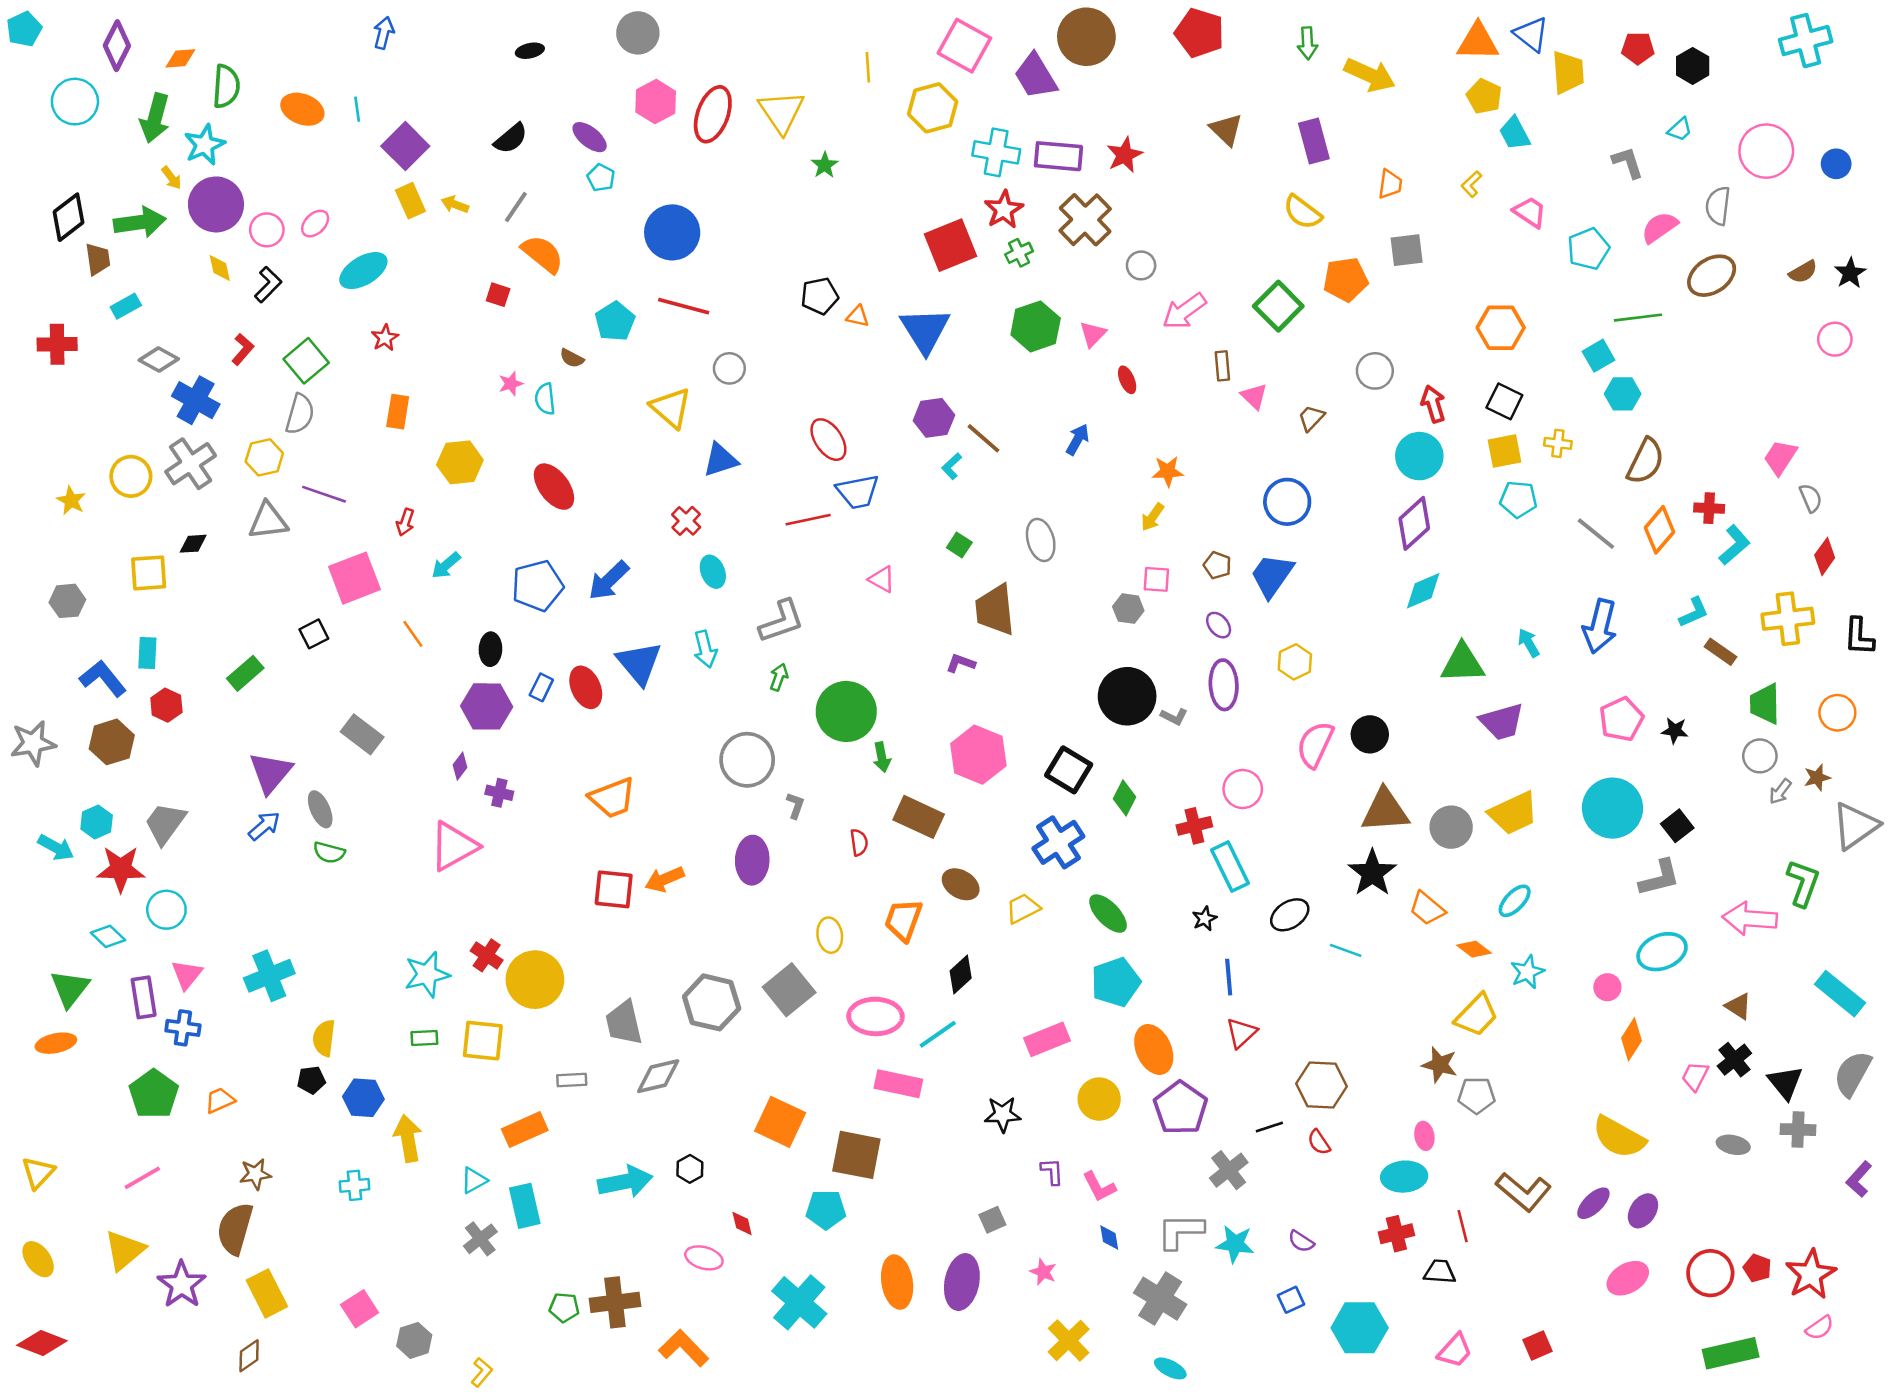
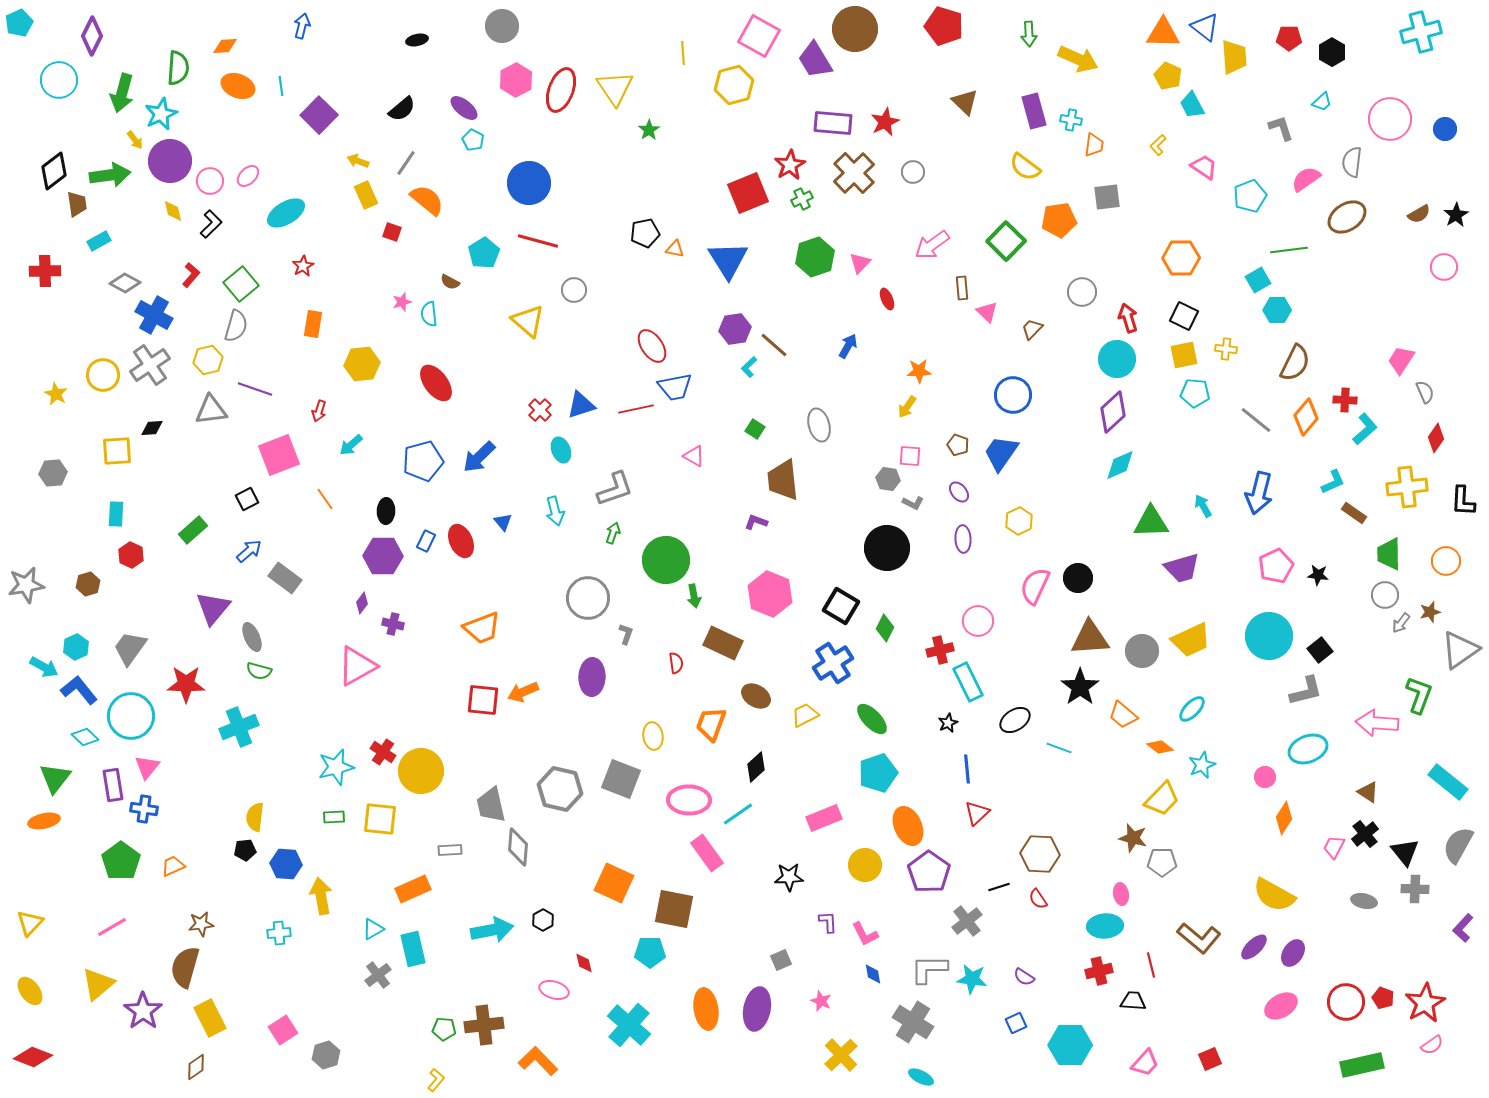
orange diamond: (180, 58) -> (225, 46), moved
cyan cross: (996, 152) -> (1071, 120), moved, size x0.6
yellow rectangle: (410, 201) -> (366, 195), moved
gray circle: (1141, 265) -> (913, 172), moved
blue triangle: (720, 460) -> (581, 405), moved
blue triangle: (639, 663) -> (503, 522), size x0.5
blue L-shape: (103, 678) -> (79, 690), moved
purple ellipse: (1224, 685) -> (963, 539), size x0.7
gray L-shape: (1174, 717) -> (913, 503), moved
brown hexagon: (112, 742) -> (88, 584), size x0.7
blue arrow: (264, 826) -> (249, 551), moved
red star: (121, 869) -> (186, 684), moved
cyan circle: (166, 910) -> (131, 716), size x1.5
cyan cross: (269, 976) -> (239, 727), moved
gray square: (789, 990) -> (621, 779), turned -30
gray diamond: (658, 1076) -> (518, 847), turned -72
pink rectangle: (898, 1084) -> (707, 853), turned 42
yellow L-shape: (482, 1372) -> (436, 1080), moved

